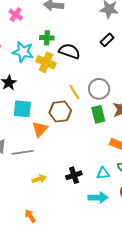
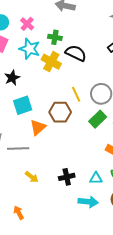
pink cross: (16, 15) -> (27, 24), moved
cyan square: (22, 109) -> (23, 105), turned -30
green rectangle: (98, 114) -> (98, 119), turned 54
yellow arrow: (39, 179) -> (32, 177), turned 48

